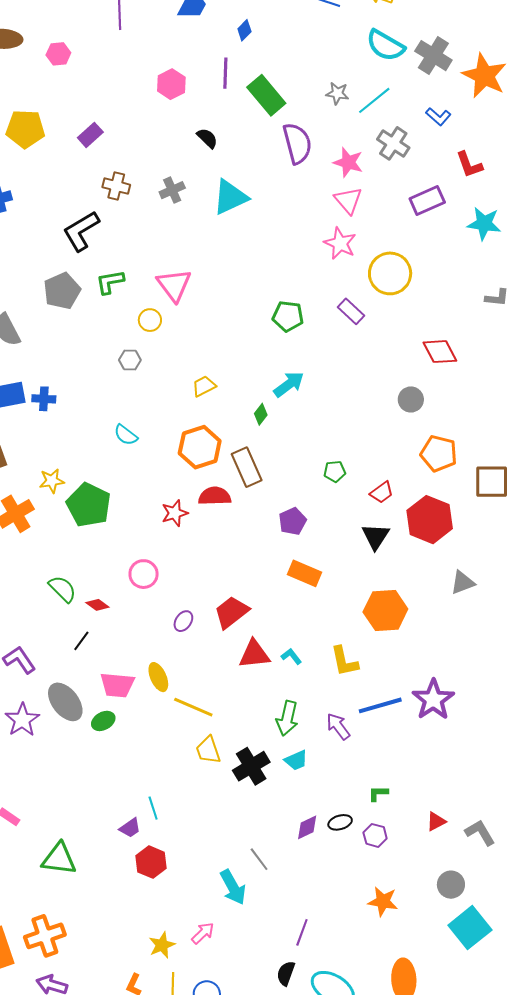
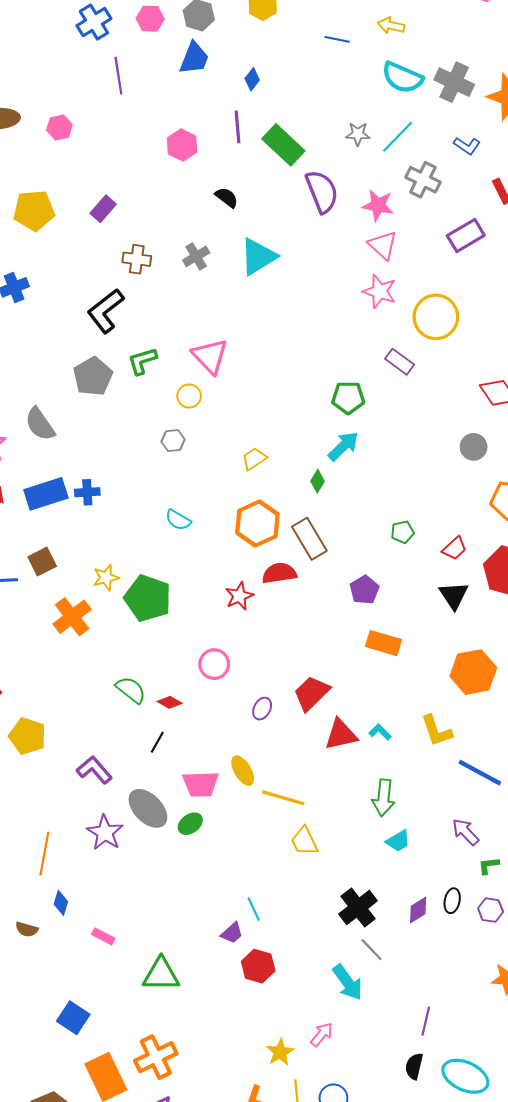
green pentagon: (288, 316) -> (348, 398), moved
blue line: (380, 705) -> (480, 773), turned 51
purple arrow: (338, 726) -> (465, 832), moved
black cross: (251, 766) -> (358, 907), moved
black ellipse: (340, 822) -> (452, 901), turned -55

